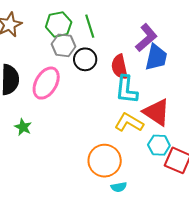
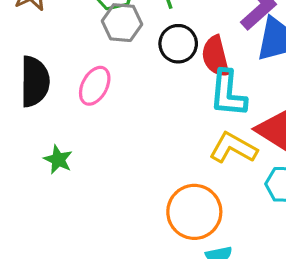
black circle: (85, 59) -> (178, 44), moved
pink ellipse: (46, 83) -> (95, 86), size x0.7

